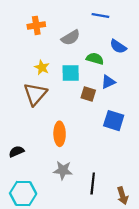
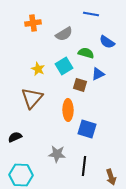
yellow star: (42, 67) -> (38, 69), moved
cyan square: (71, 73) -> (64, 66), turned -30
brown triangle: (35, 94) -> (32, 98), moved
blue square: (114, 121) -> (87, 129), moved
orange ellipse: (60, 134) -> (68, 110), moved

